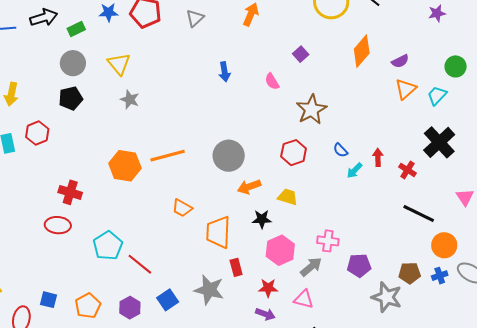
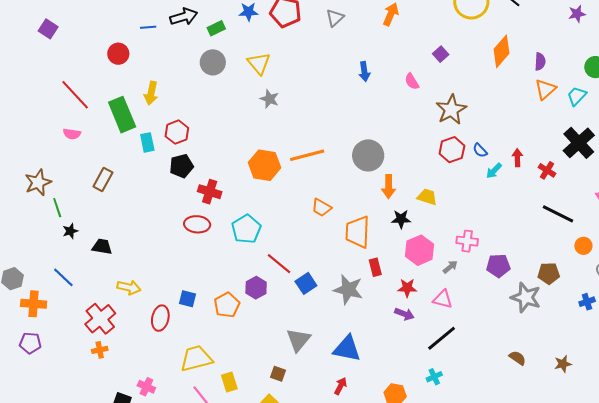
purple semicircle: (400, 61) -> (540, 62), turned -60
black pentagon: (71, 98) -> (181, 166), moved
red hexagon: (294, 153) -> (452, 150), moved
orange arrow: (249, 187) -> (389, 187), turned -70
orange circle: (444, 245) -> (583, 246), size x0.7
cyan pentagon: (108, 246) -> (246, 229), moved
gray arrow: (311, 267) -> (450, 267), size x0.7
blue cross: (440, 276) -> (587, 302), moved
blue square: (168, 300) -> (306, 283), moved
purple hexagon: (130, 308) -> (256, 288), moved

